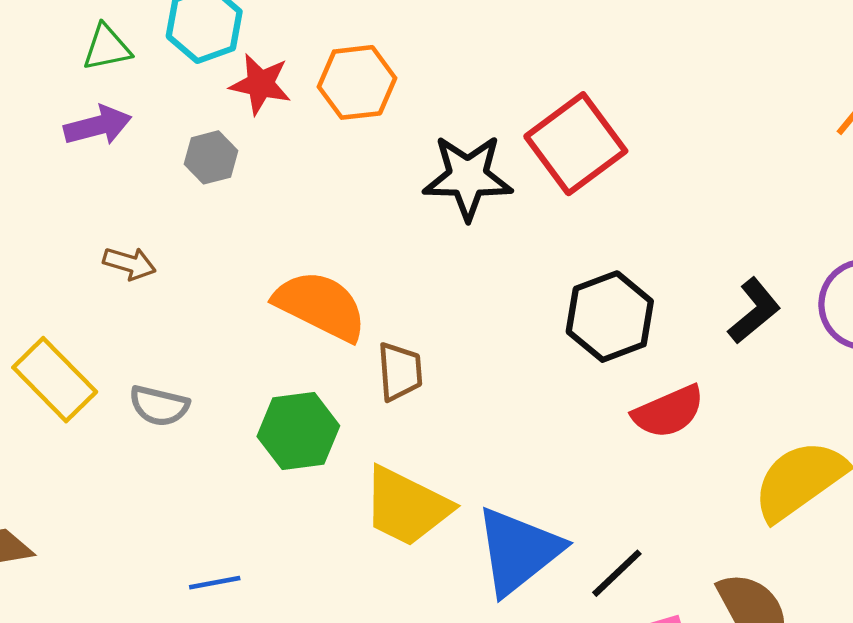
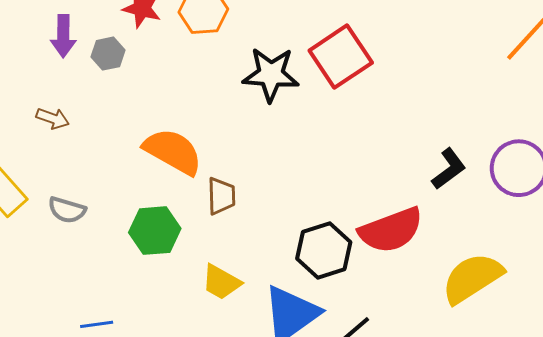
purple arrow: (98, 126) -> (63, 36), moved, turned 102
black hexagon: (610, 317) -> (324, 250), moved
red semicircle: (668, 412) -> (391, 230), size x1.4
yellow trapezoid: (407, 507) -> (221, 282), size x0.7

